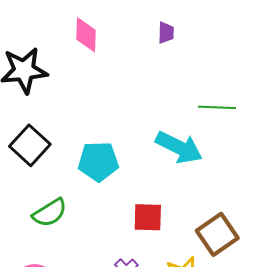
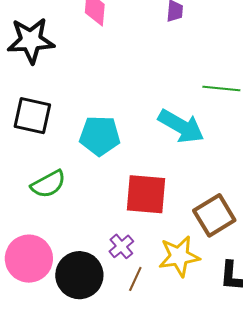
black square: (30, 145) -> (32, 116), turned -33
red square: (148, 217) -> (146, 194), size x1.4

